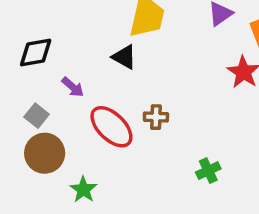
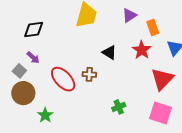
black diamond: (36, 52) -> (34, 30), moved
black triangle: (124, 57) -> (109, 52), moved
purple arrow: (73, 87) -> (33, 58), moved

